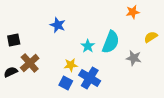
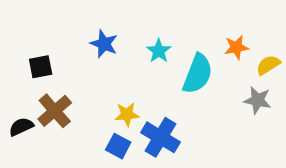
orange star: (133, 12) -> (236, 47), moved
black square: (14, 40) -> (41, 67), moved
cyan star: (88, 46) -> (159, 51), moved
gray star: (134, 58) -> (258, 100), moved

